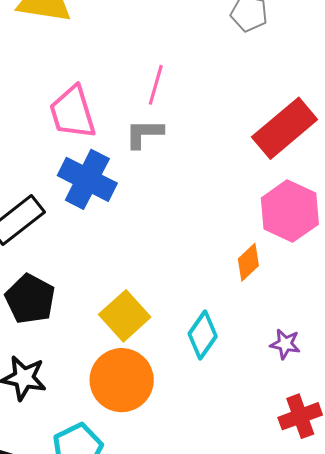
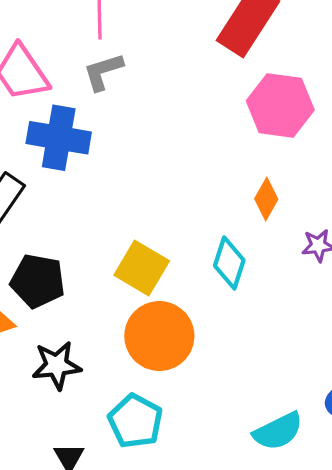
orange diamond: (248, 262) -> (266, 199), moved

